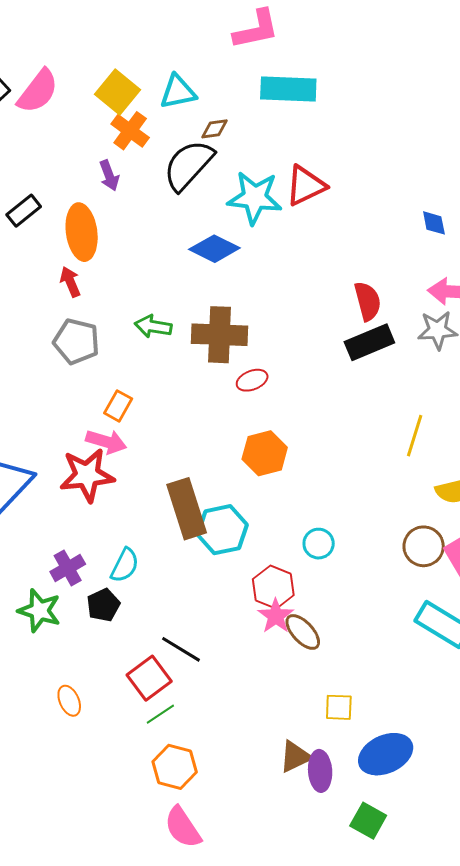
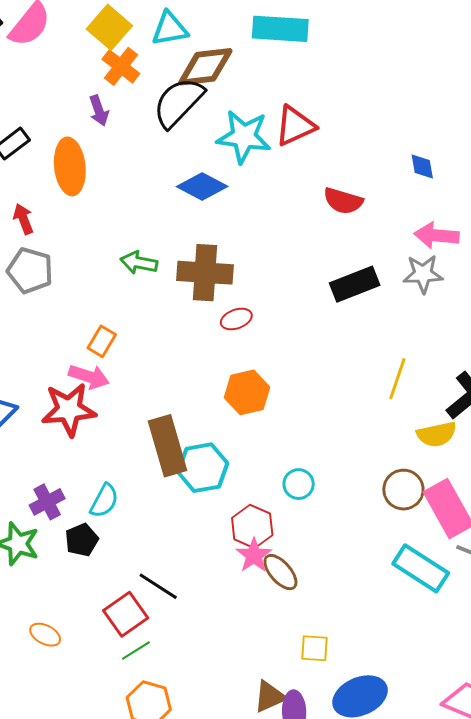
brown diamond: (214, 129) -> (205, 67), size x2.0
red arrow: (70, 282) -> (23, 219), moved
red semicircle: (368, 301) -> (343, 201), moved, turned 120
gray pentagon: (76, 341) -> (30, 270), moved
orange ellipse: (69, 701) -> (45, 635), turned -40

